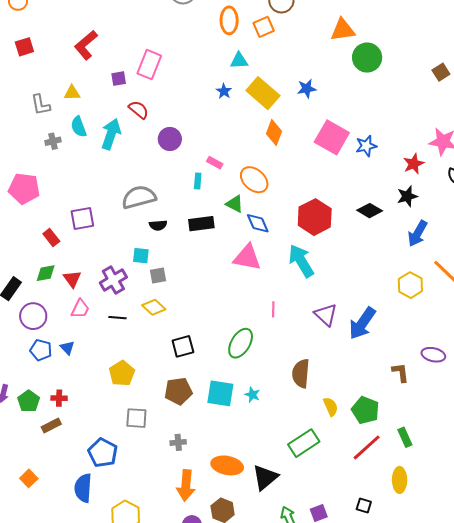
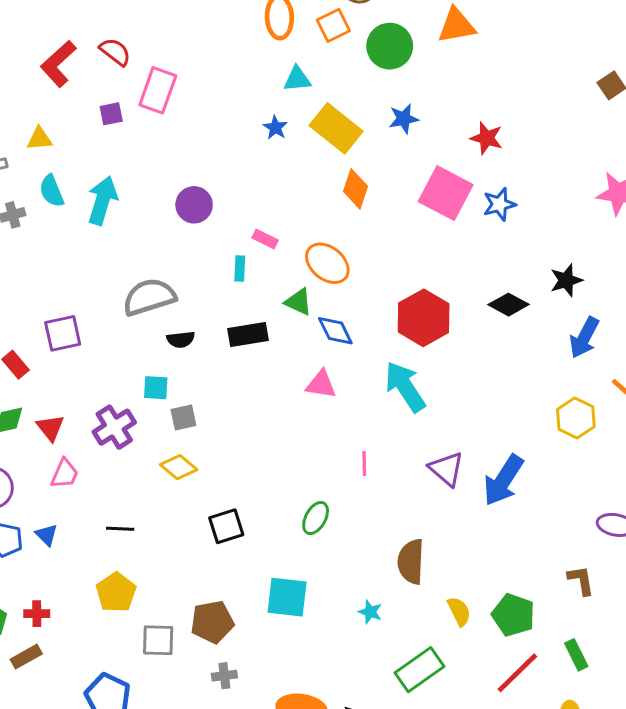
green circle: (367, 58) -> (390, 46), moved
red semicircle: (139, 110) -> (115, 52), moved
red star: (414, 164) -> (487, 138), moved, turned -30
pink triangle: (247, 257) -> (321, 384), size x0.7
black line: (118, 318) -> (120, 529), moved
green ellipse: (241, 343) -> (316, 518), size x0.7
brown L-shape: (400, 372) -> (581, 580), moved
yellow pentagon: (122, 373) -> (116, 592), moved
brown pentagon: (178, 391) -> (212, 622), moved
cyan star: (252, 395) -> (370, 612), moved

